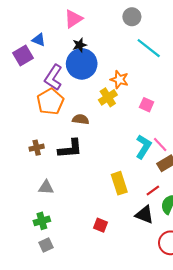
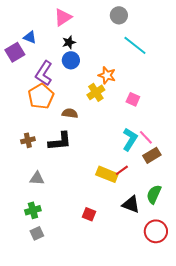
blue circle: (82, 64) -> (71, 60), size x0.6
yellow rectangle: (119, 183) -> (107, 174), turned -50
red line: (153, 191) -> (122, 170), moved

